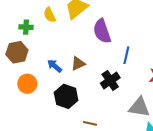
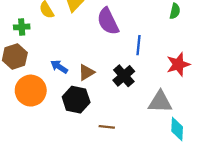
brown triangle: (78, 64) -> (86, 72), moved
orange circle: (27, 84) -> (31, 91), size x1.4

